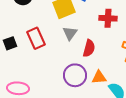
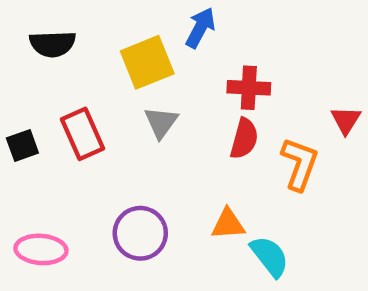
red semicircle: (89, 48) -> (244, 139), moved
purple circle: (75, 75) -> (140, 233), moved

